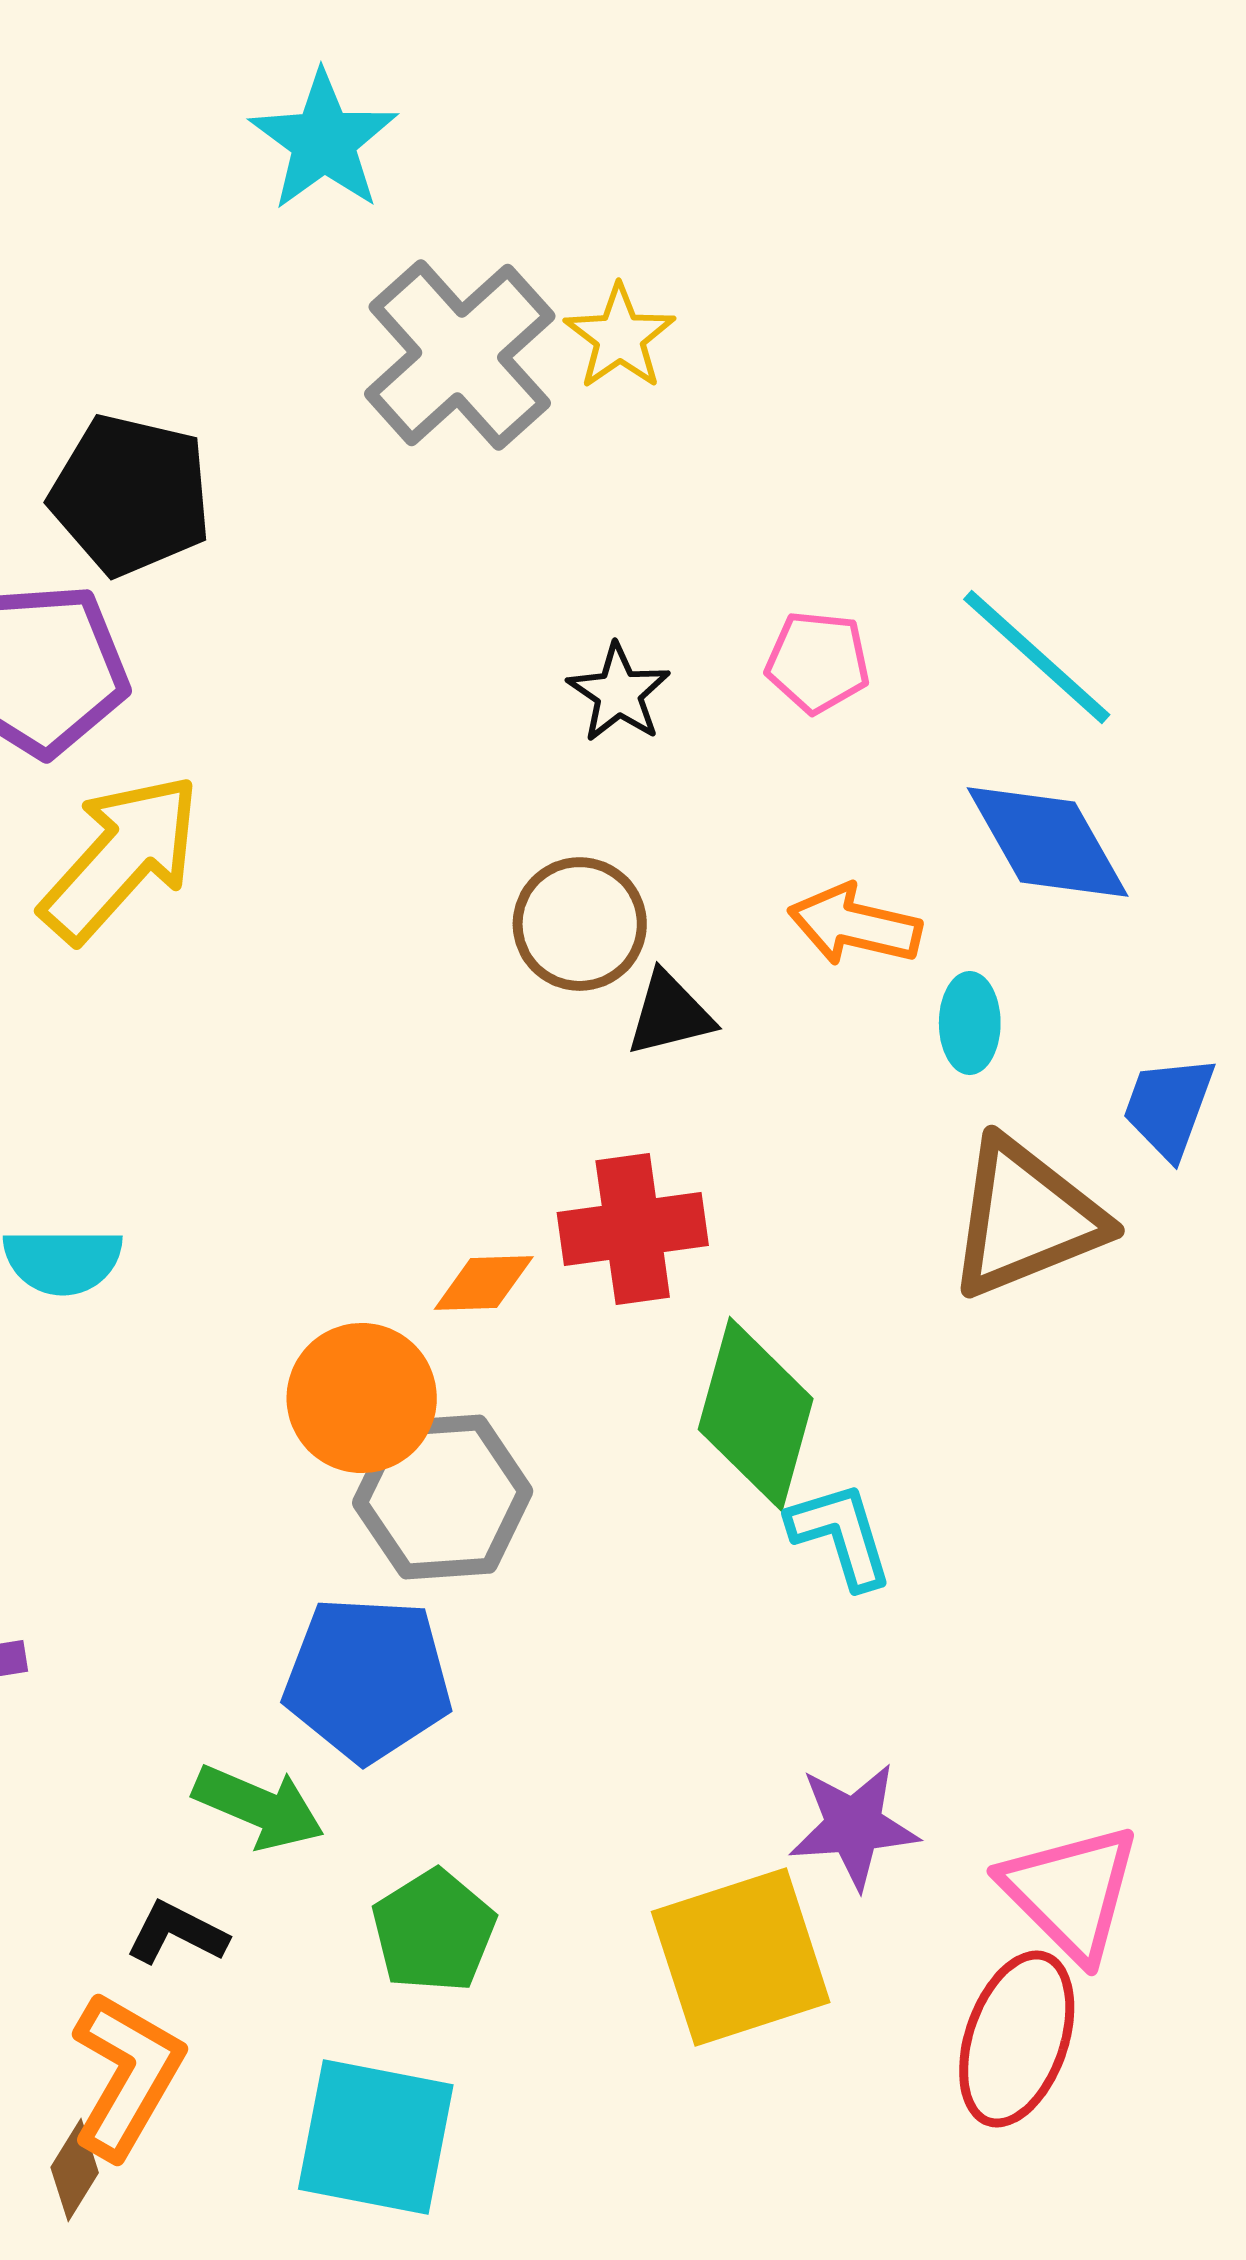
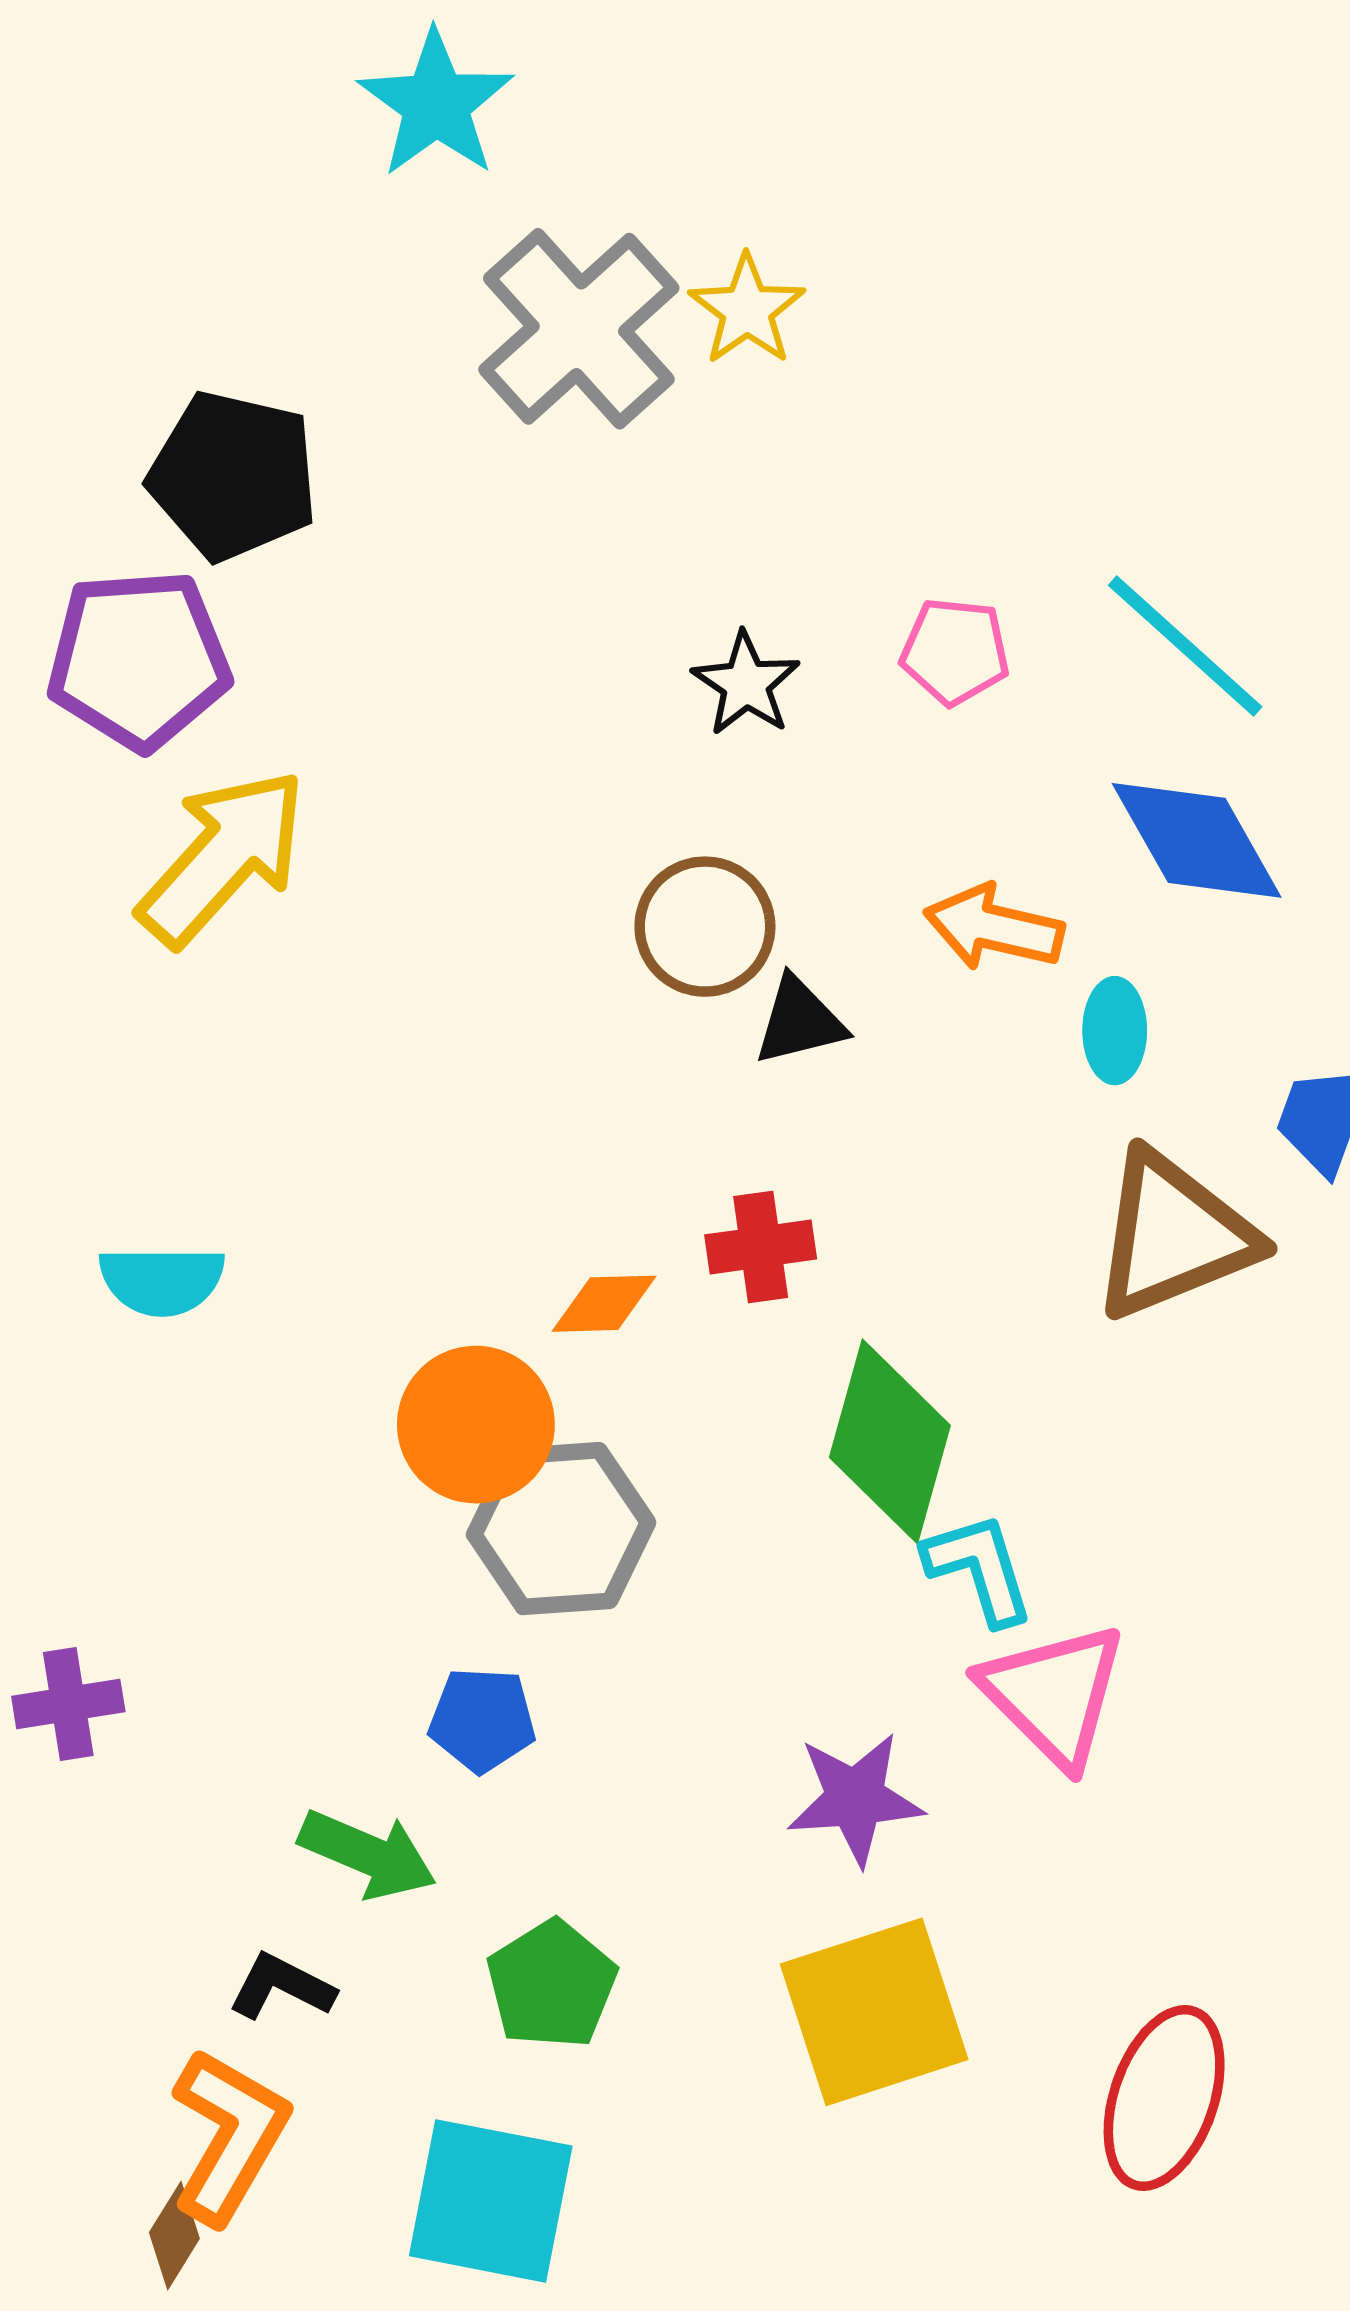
red cross: (633, 1229) -> (761, 1247), size x0.7
blue pentagon: (368, 1679) -> (482, 1720), size x0.6
purple star: (854, 1826) -> (855, 1799), moved
pink triangle: (1071, 1892) -> (1054, 1695), moved

